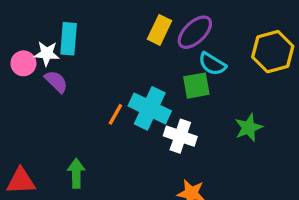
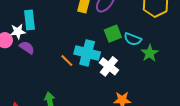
cyan semicircle: (212, 64) -> (133, 39), moved
orange line: (115, 114) -> (67, 61), turned -64
white cross: (180, 136) -> (109, 66), turned 30

